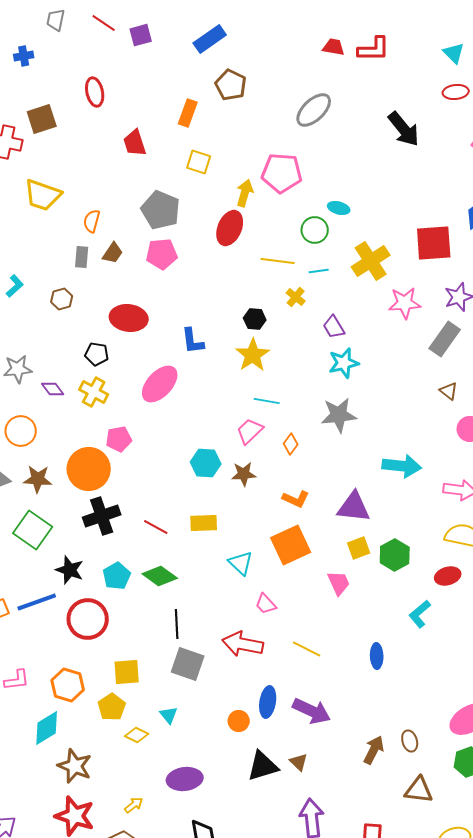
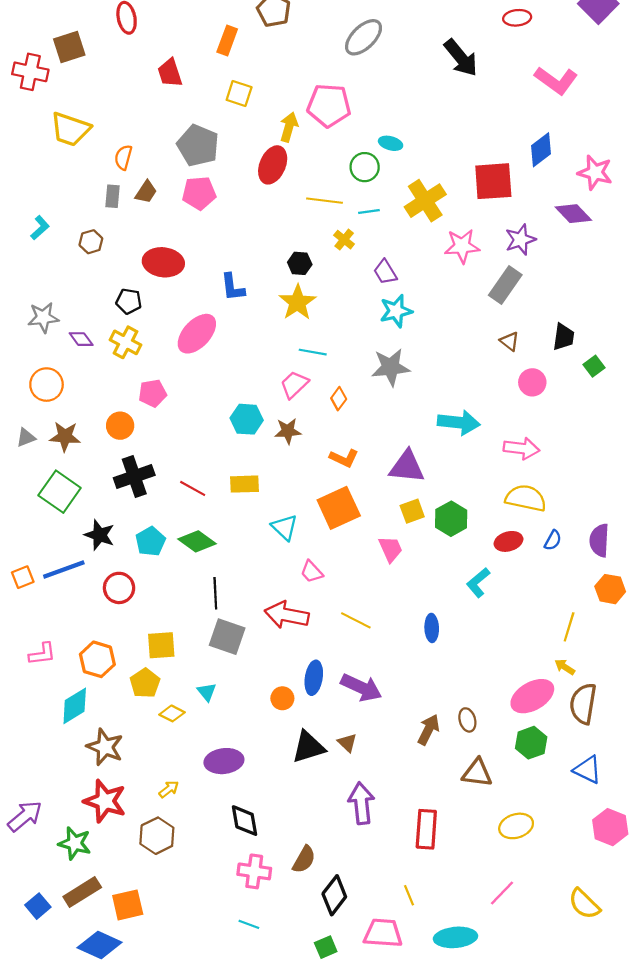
orange circle: (89, 469) -> (120, 426), size x0.6
red circle: (88, 619) -> (119, 588), size x0.7

